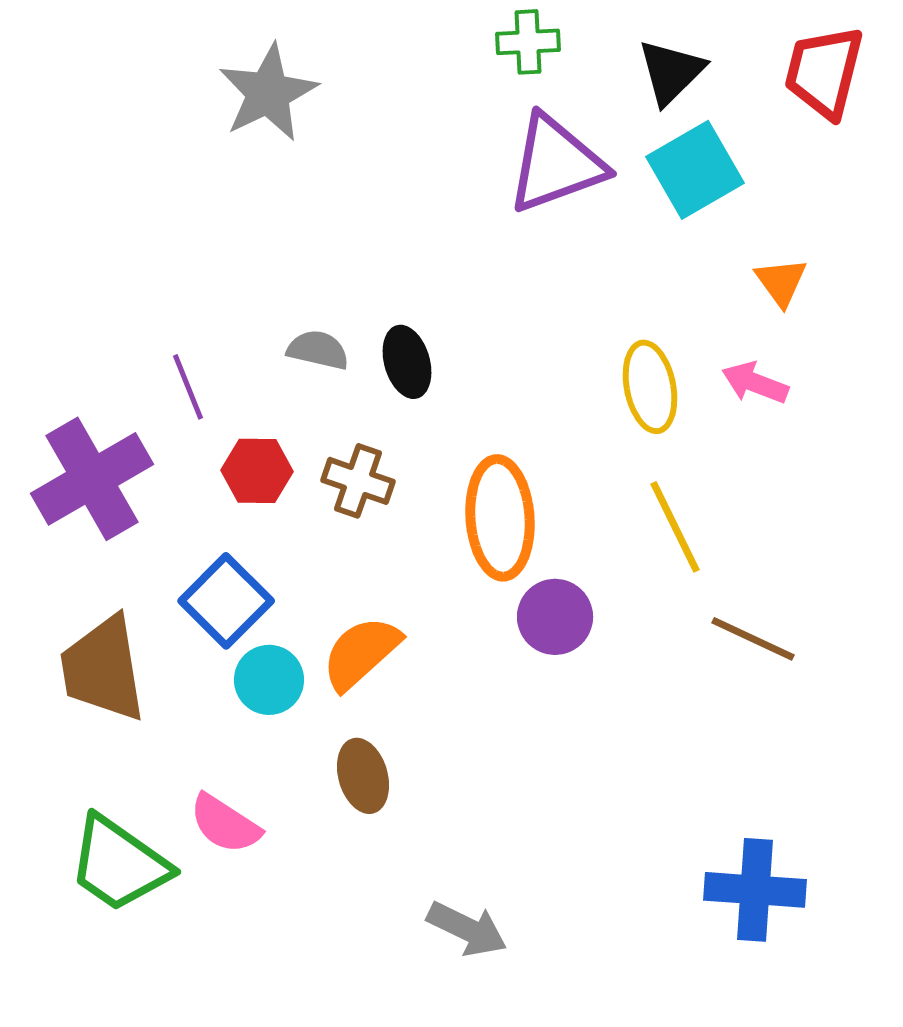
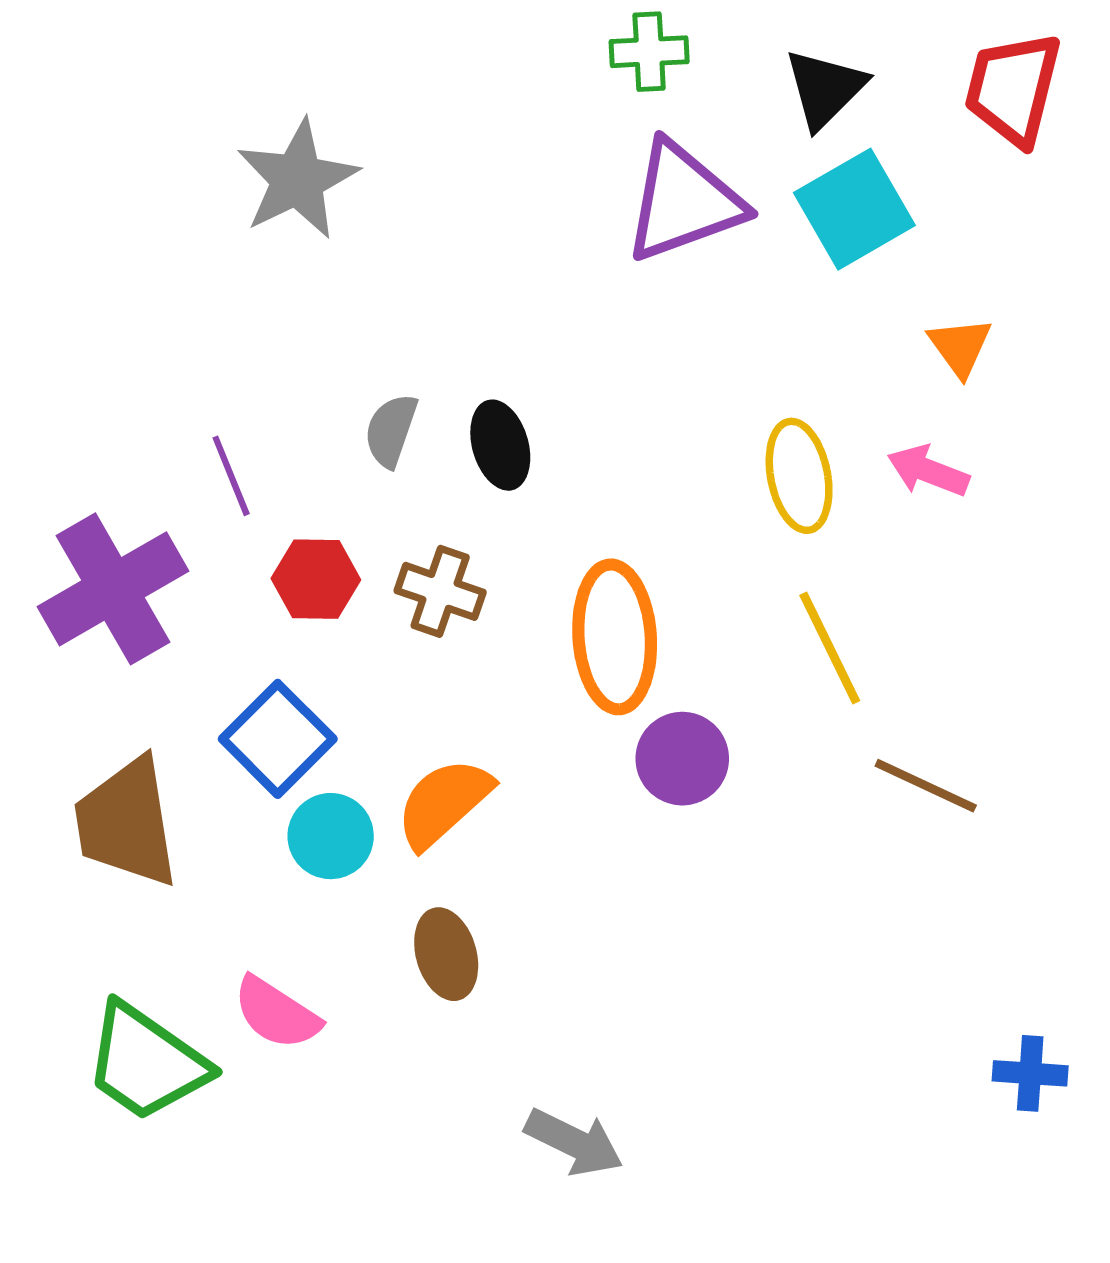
gray star: (268, 93) -> (297, 180), moved
gray semicircle: (318, 350) -> (391, 430), turned -84
blue cross: (755, 890) -> (1030, 1073), moved, size x0.6

